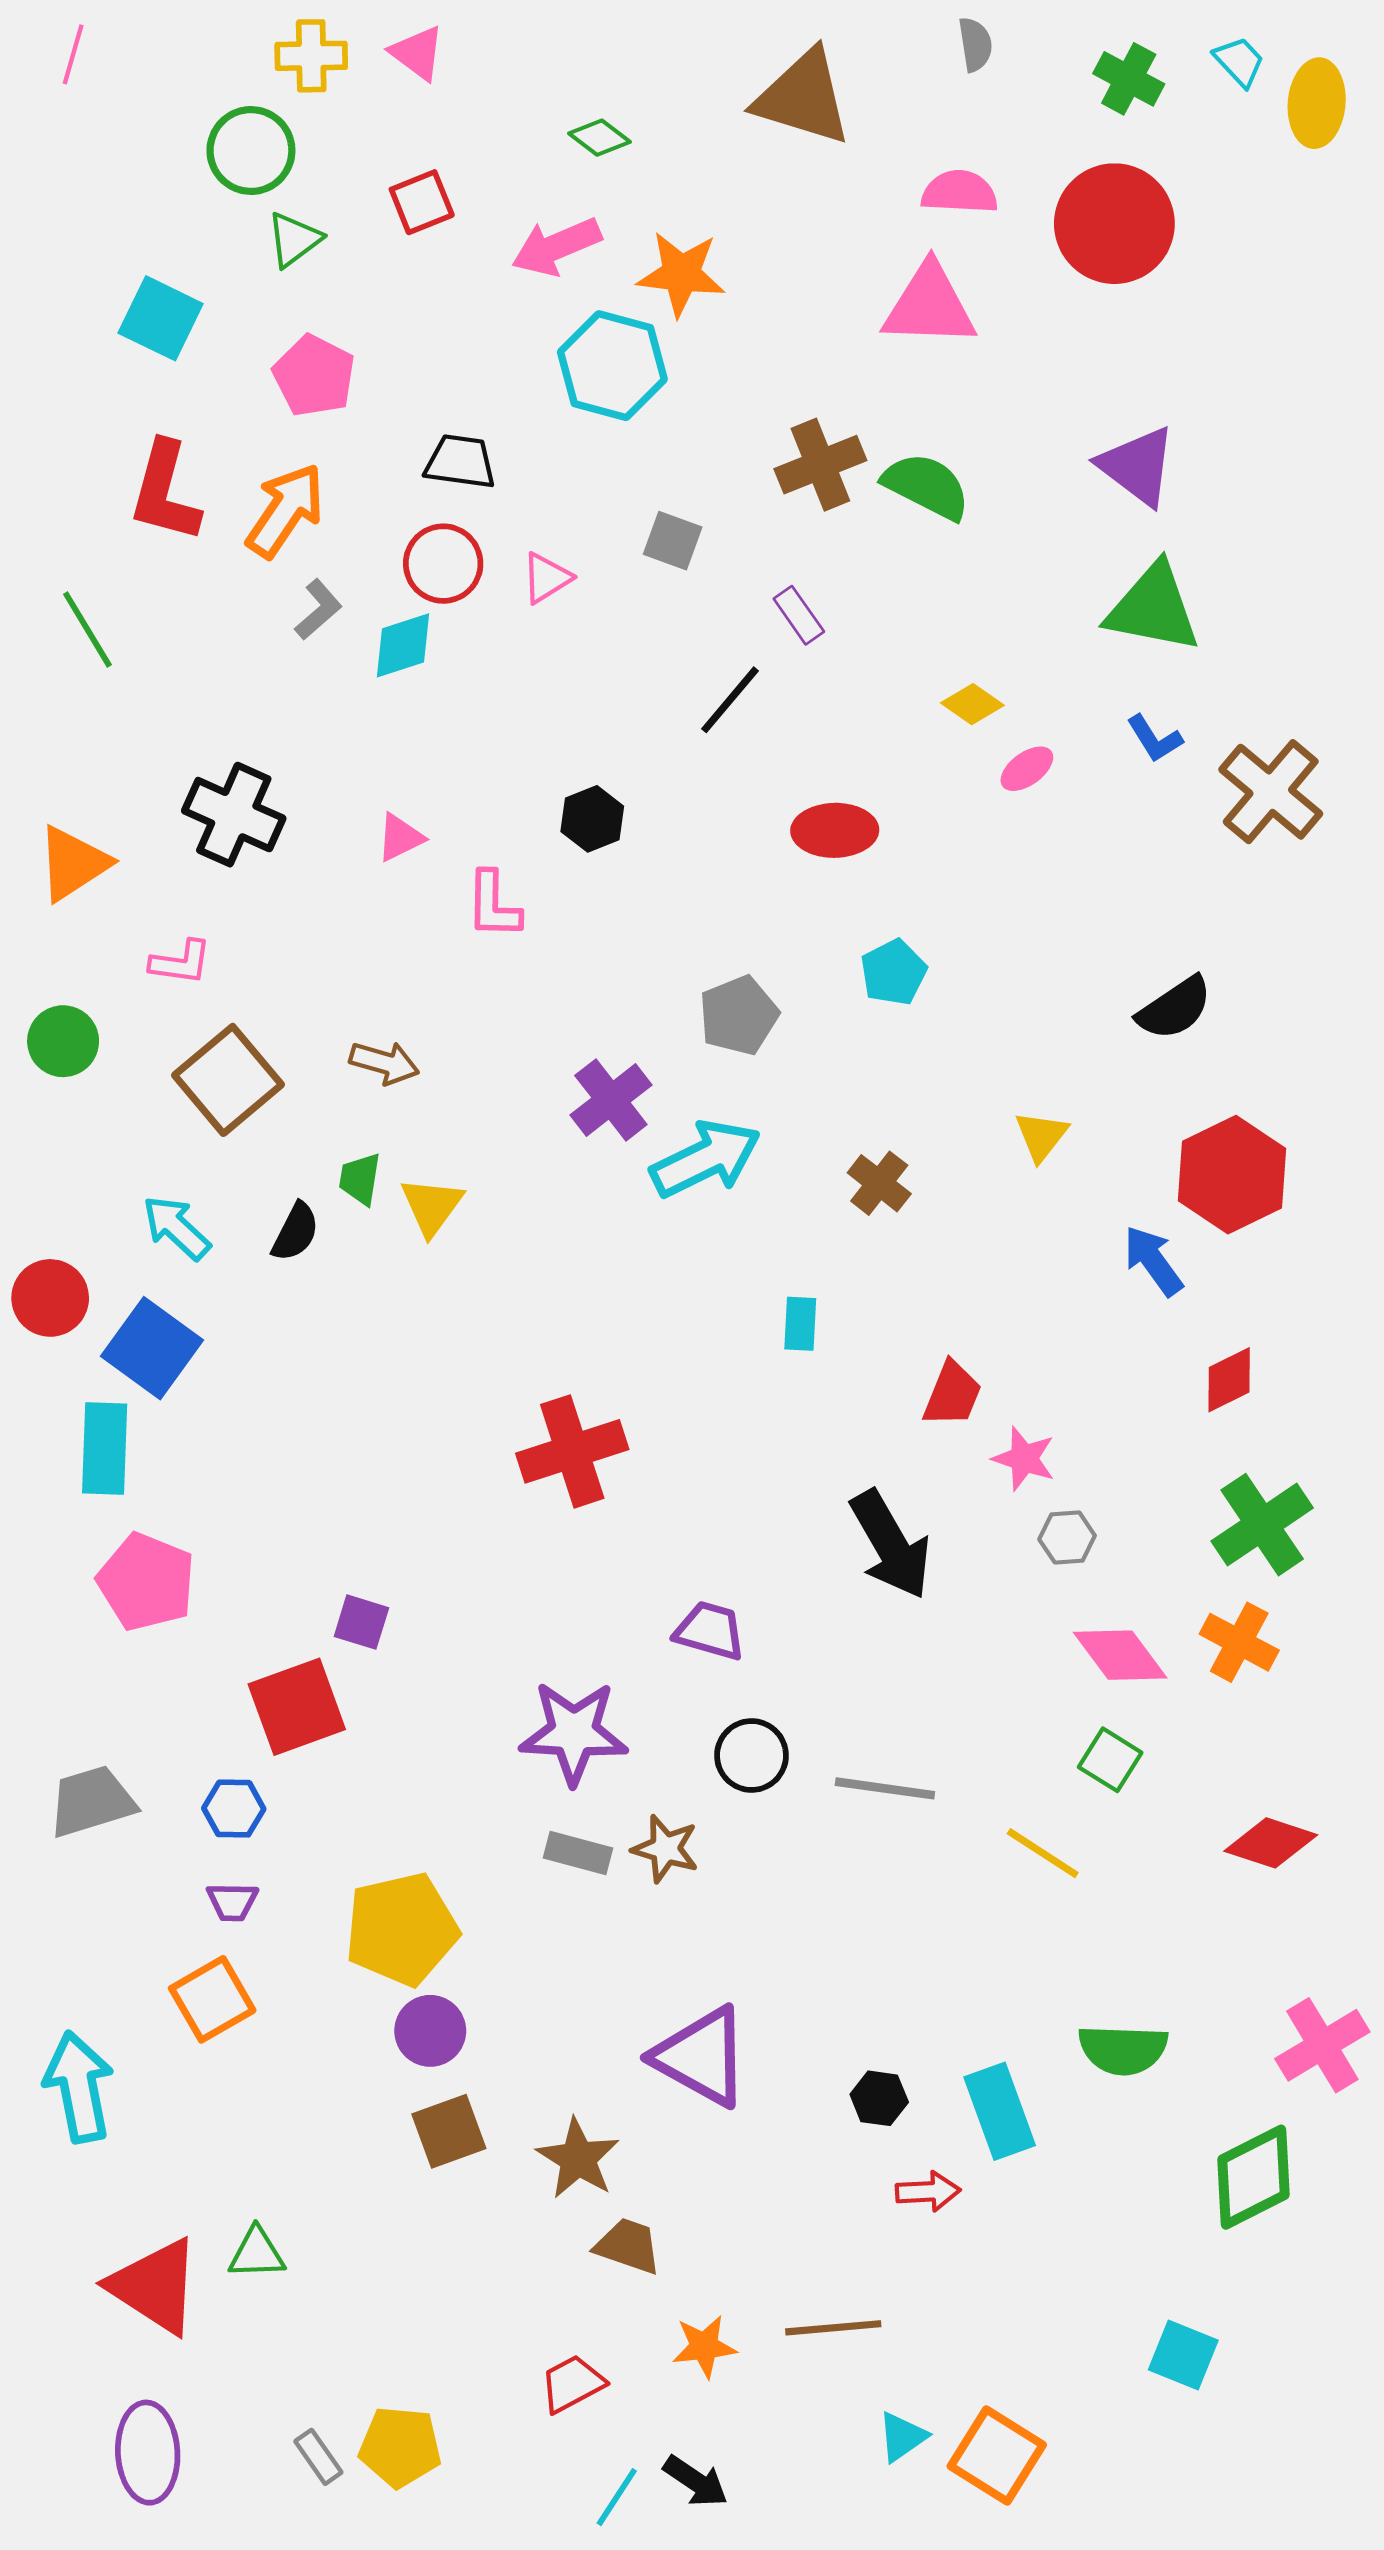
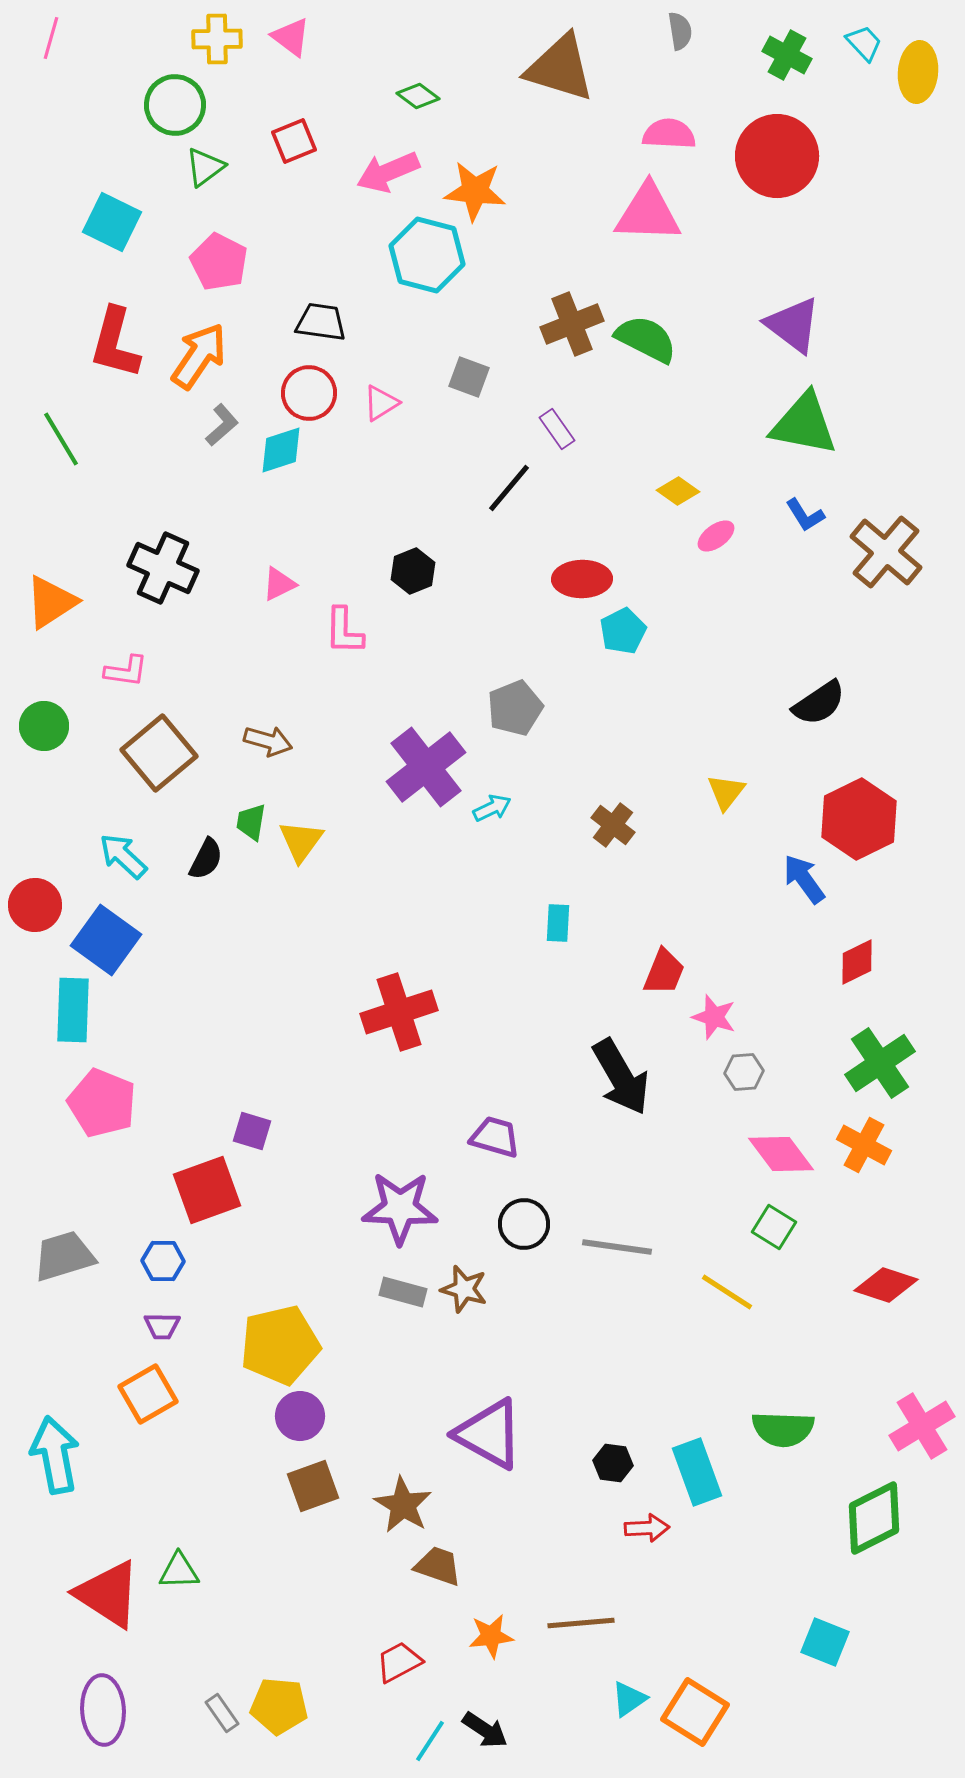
cyan pentagon: (894, 972) -> (623, 631), moved
purple cross: (611, 1100) -> (426, 767), size x1.4
cyan arrow: (706, 1159) -> (492, 808), size x0.5

